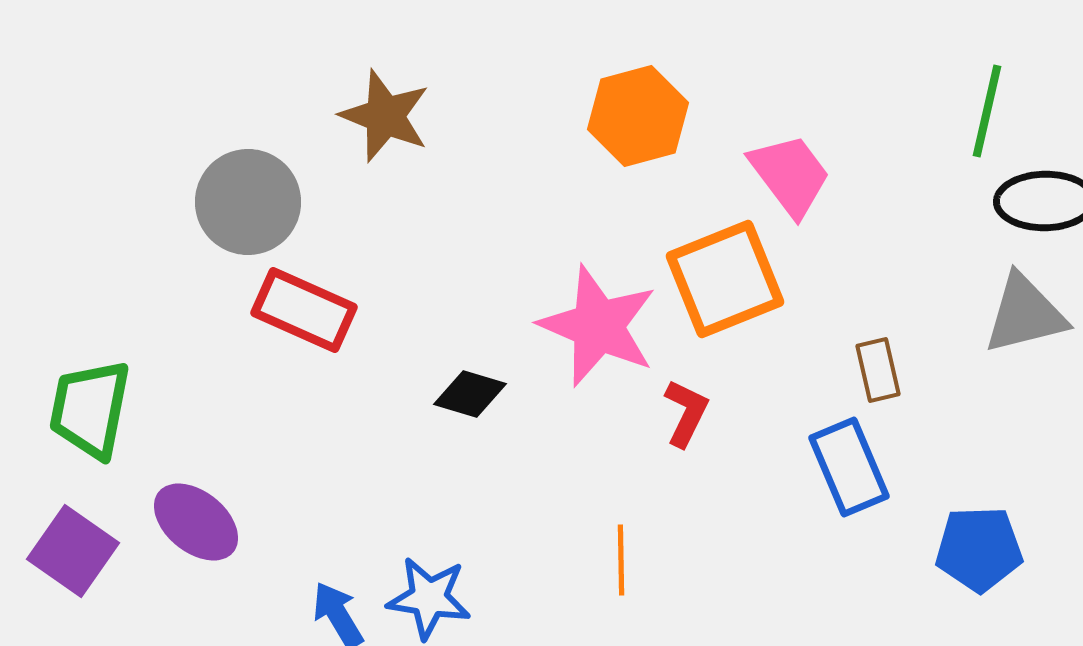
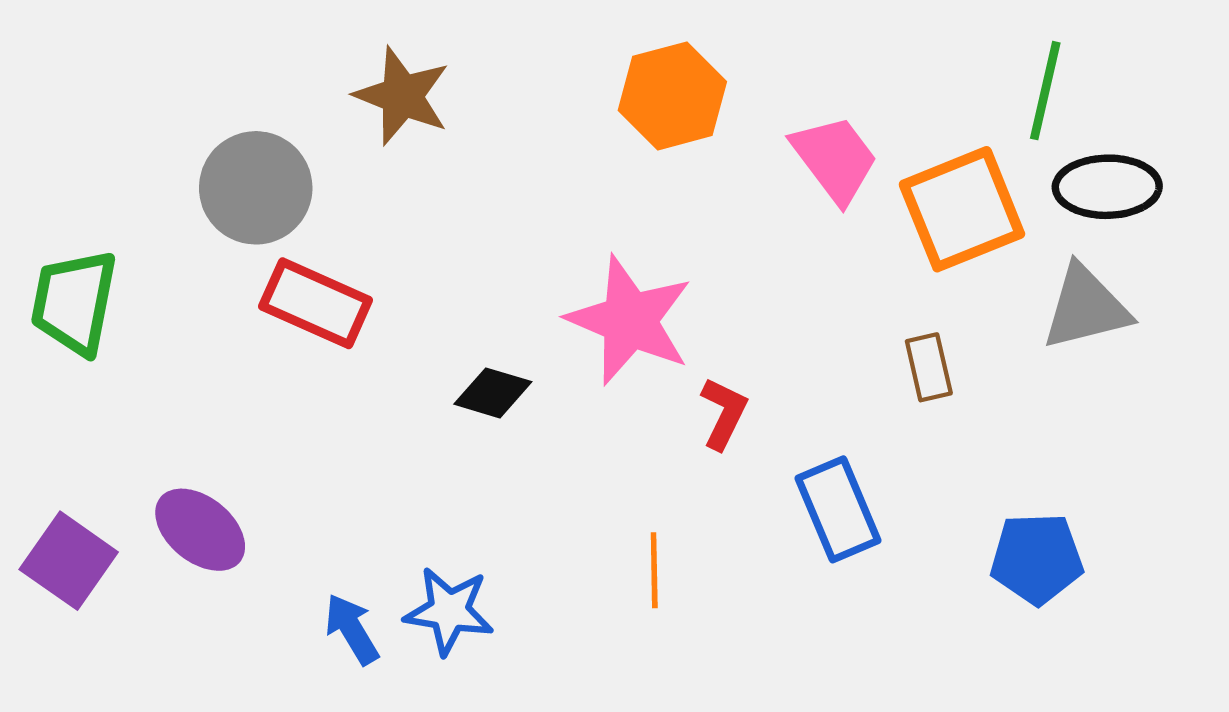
orange square: (725, 279) -> (962, 209), moved
green trapezoid: (90, 409) -> (74, 302), moved
blue rectangle: (849, 467) -> (838, 509), moved

